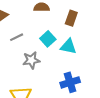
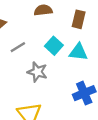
gray star: (31, 60) -> (37, 72), turned 30

